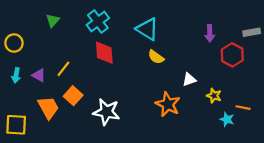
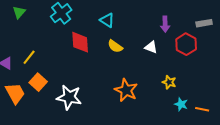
cyan triangle: (147, 29) -> (107, 20), size x0.7
red diamond: (104, 53) -> (80, 42), moved
white triangle: (189, 80) -> (151, 47), moved, turned 40
orange line: (243, 108) -> (202, 109), moved

